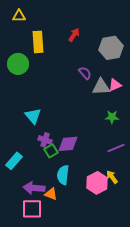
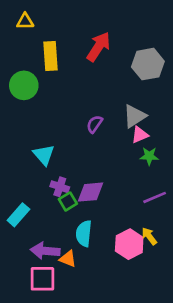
red arrow: (74, 35) -> (99, 47), size x1.6
purple semicircle: (85, 73) -> (95, 124), moved, turned -104
pink triangle: (115, 85) -> (140, 135), moved
gray triangle: (101, 87) -> (135, 116), turned -30

